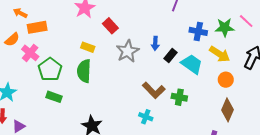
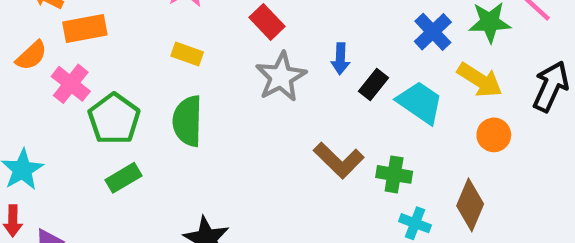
red rectangle: (110, 26) -> (267, 22), moved
blue cross: (198, 31) -> (433, 32), turned 36
yellow rectangle: (88, 47) -> (187, 54), moved
green rectangle: (54, 97) -> (124, 178), turned -49
brown diamond: (227, 110) -> (470, 205), moved
cyan cross: (146, 117) -> (415, 223), moved

